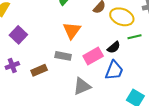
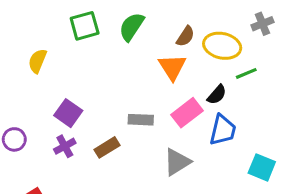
orange triangle: (72, 30) -> (172, 67), moved
purple square: (18, 35) -> (68, 113), moved

